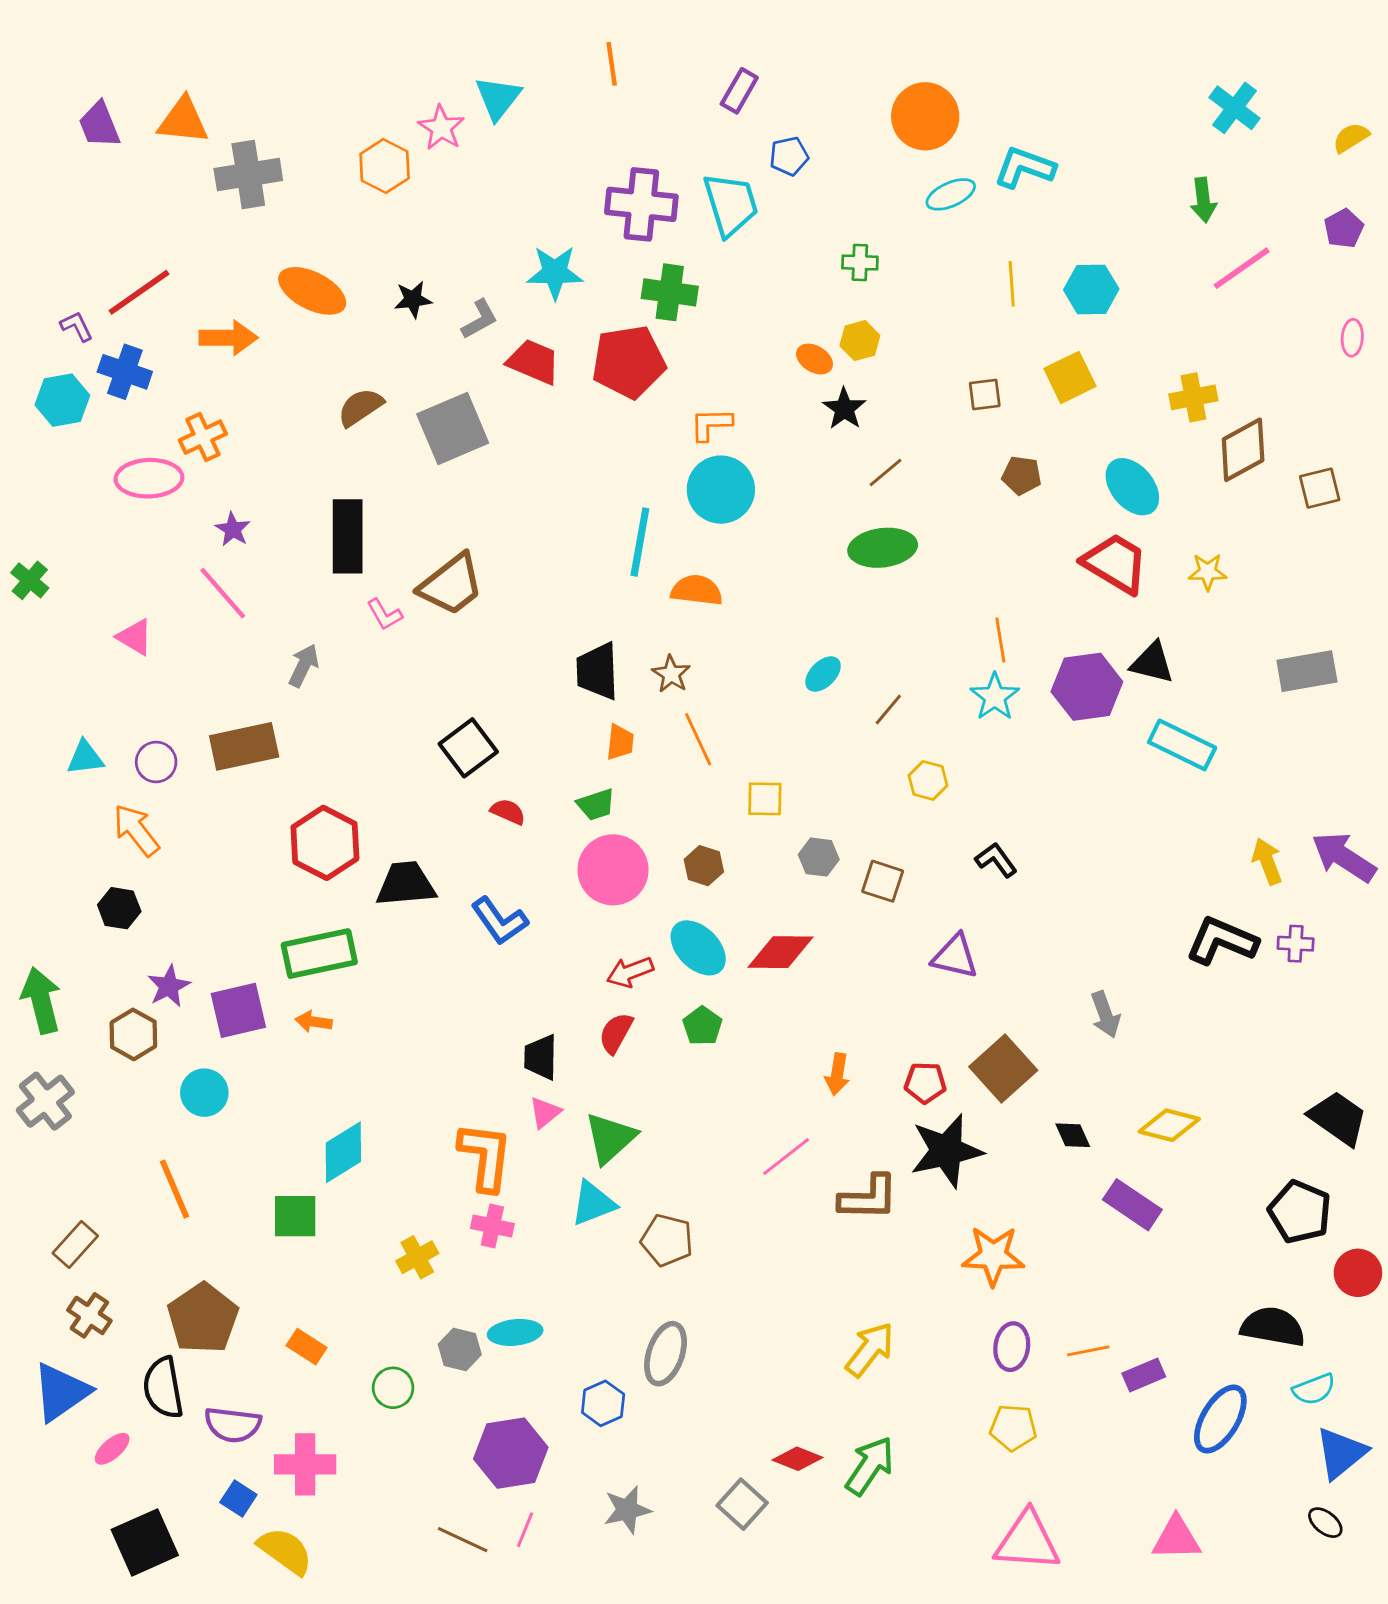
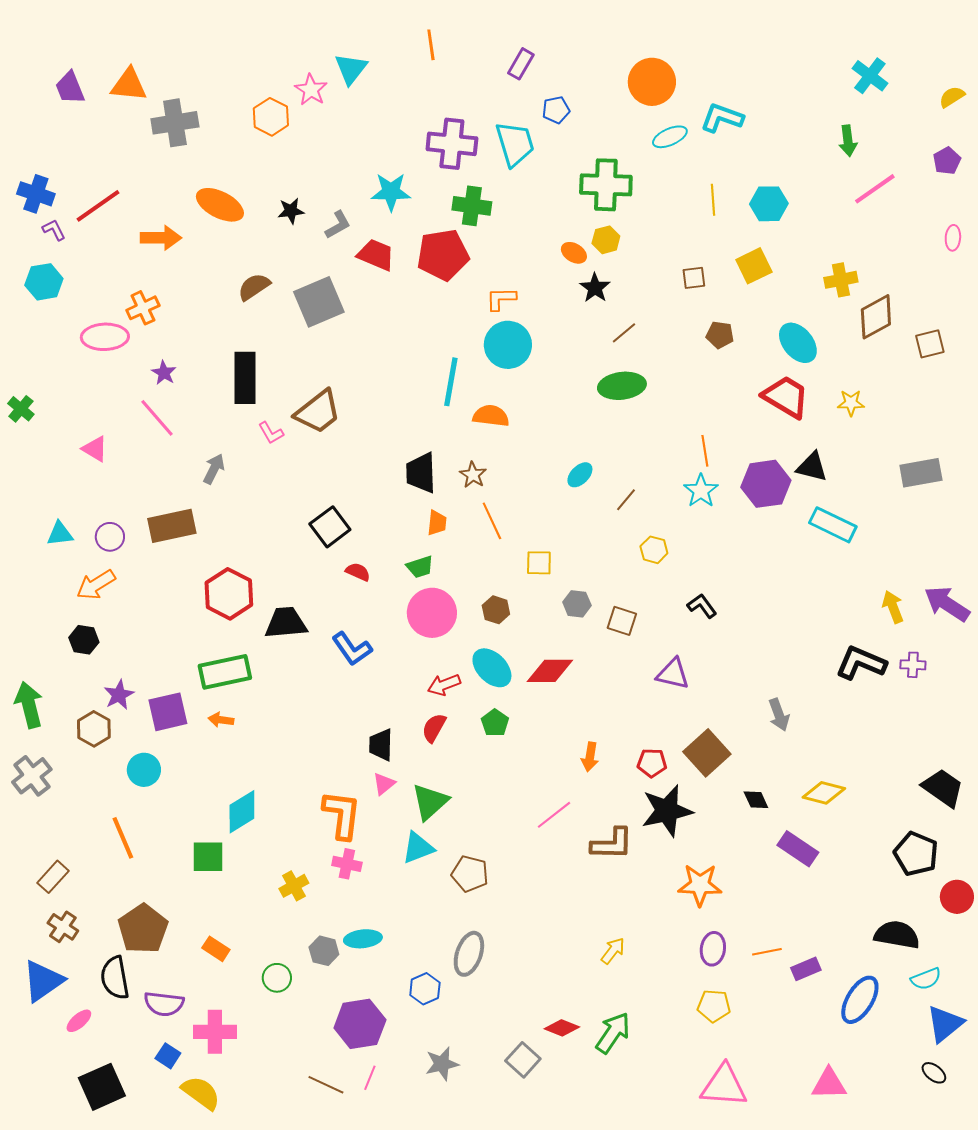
green cross: (860, 263) -> (606, 185), size x2.0
blue cross: (125, 372) -> (36, 194), moved
orange arrow: (136, 830) -> (96, 585), turned -84
yellow arrow: (870, 1349) -> (613, 951), size x0.7

